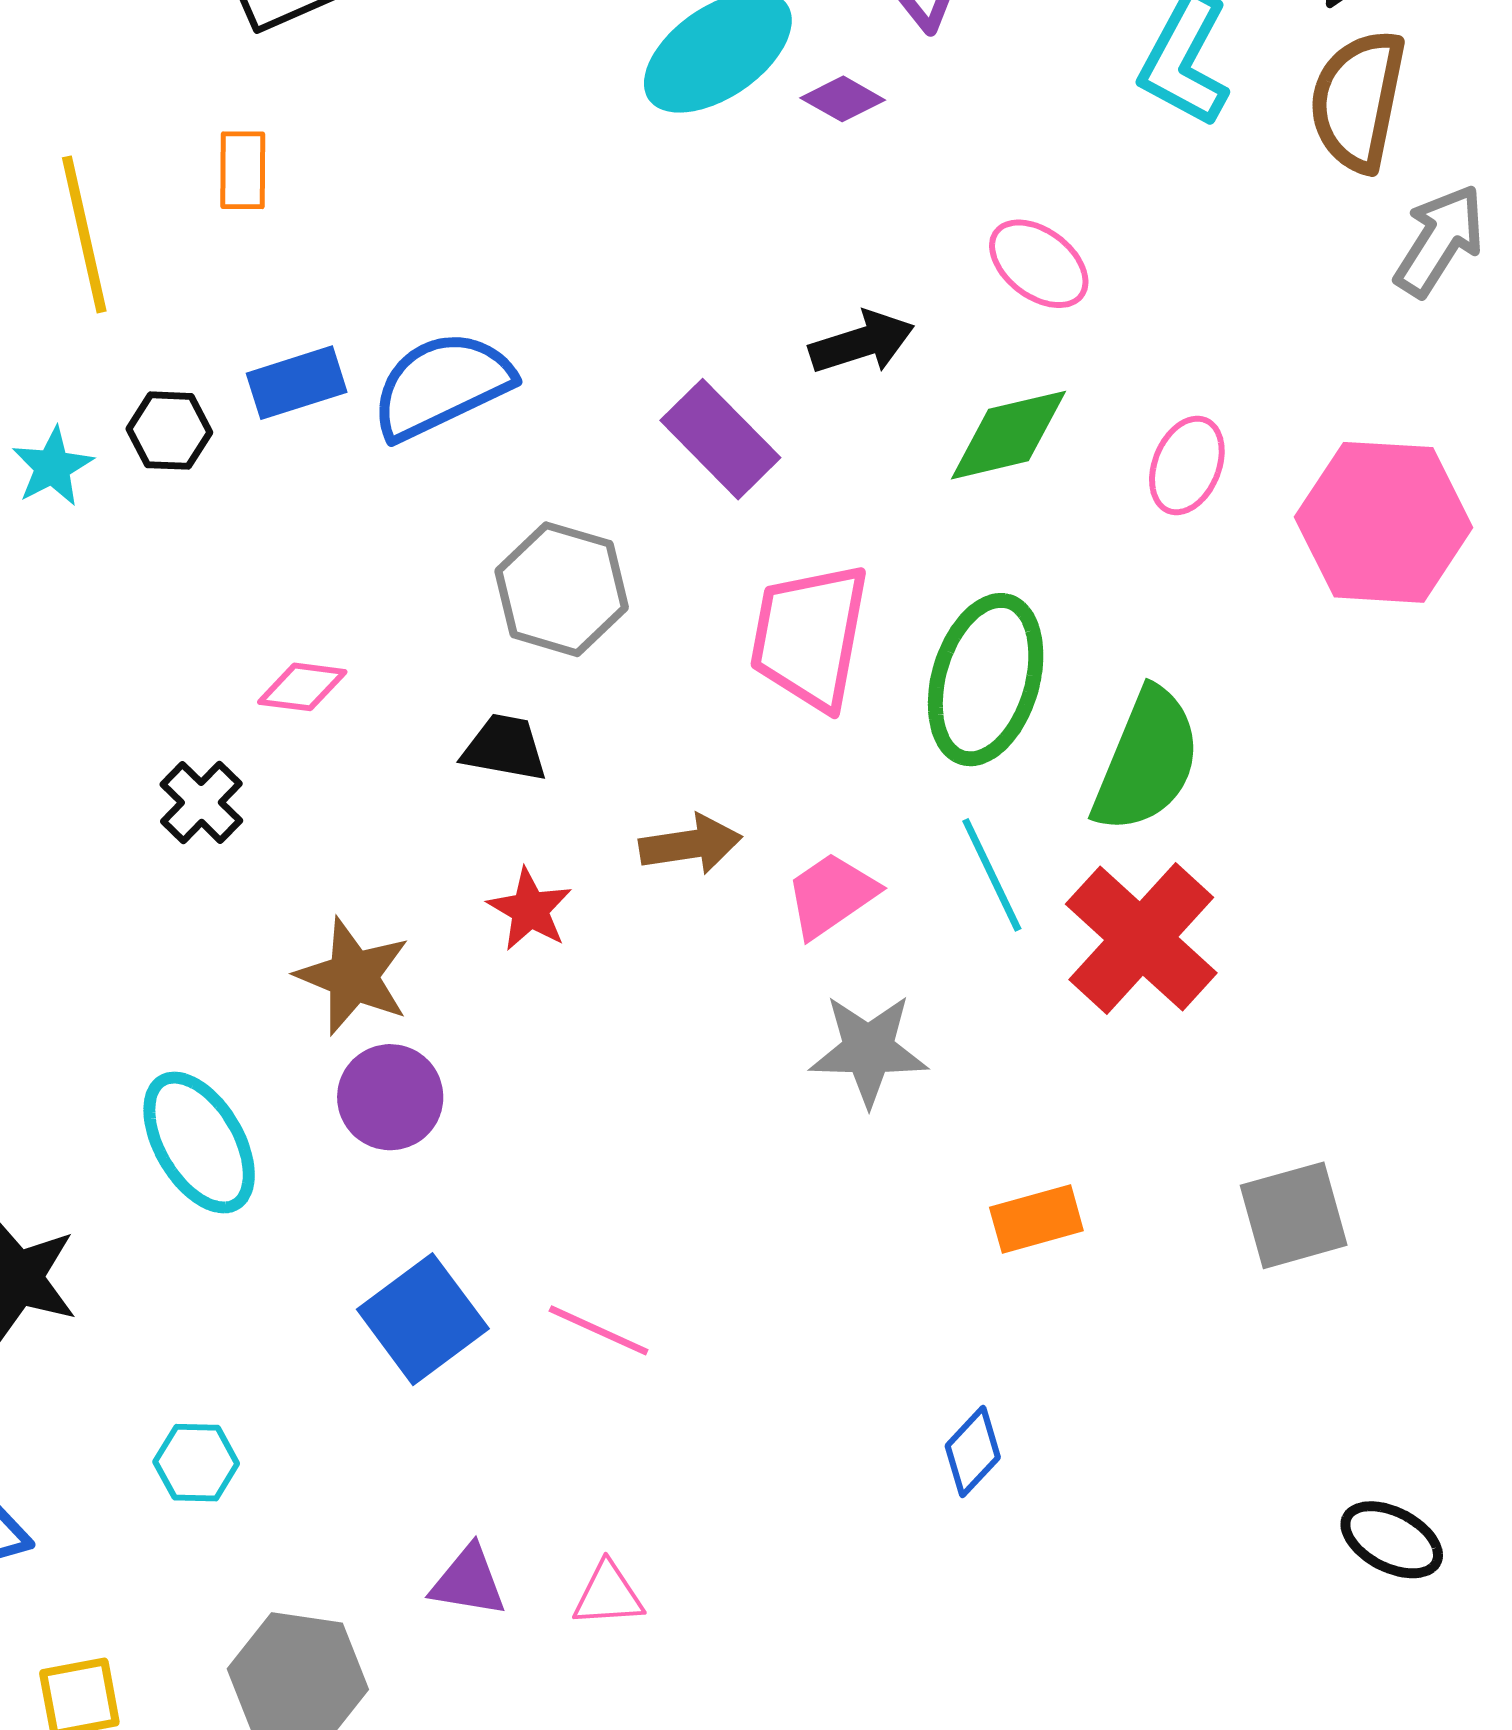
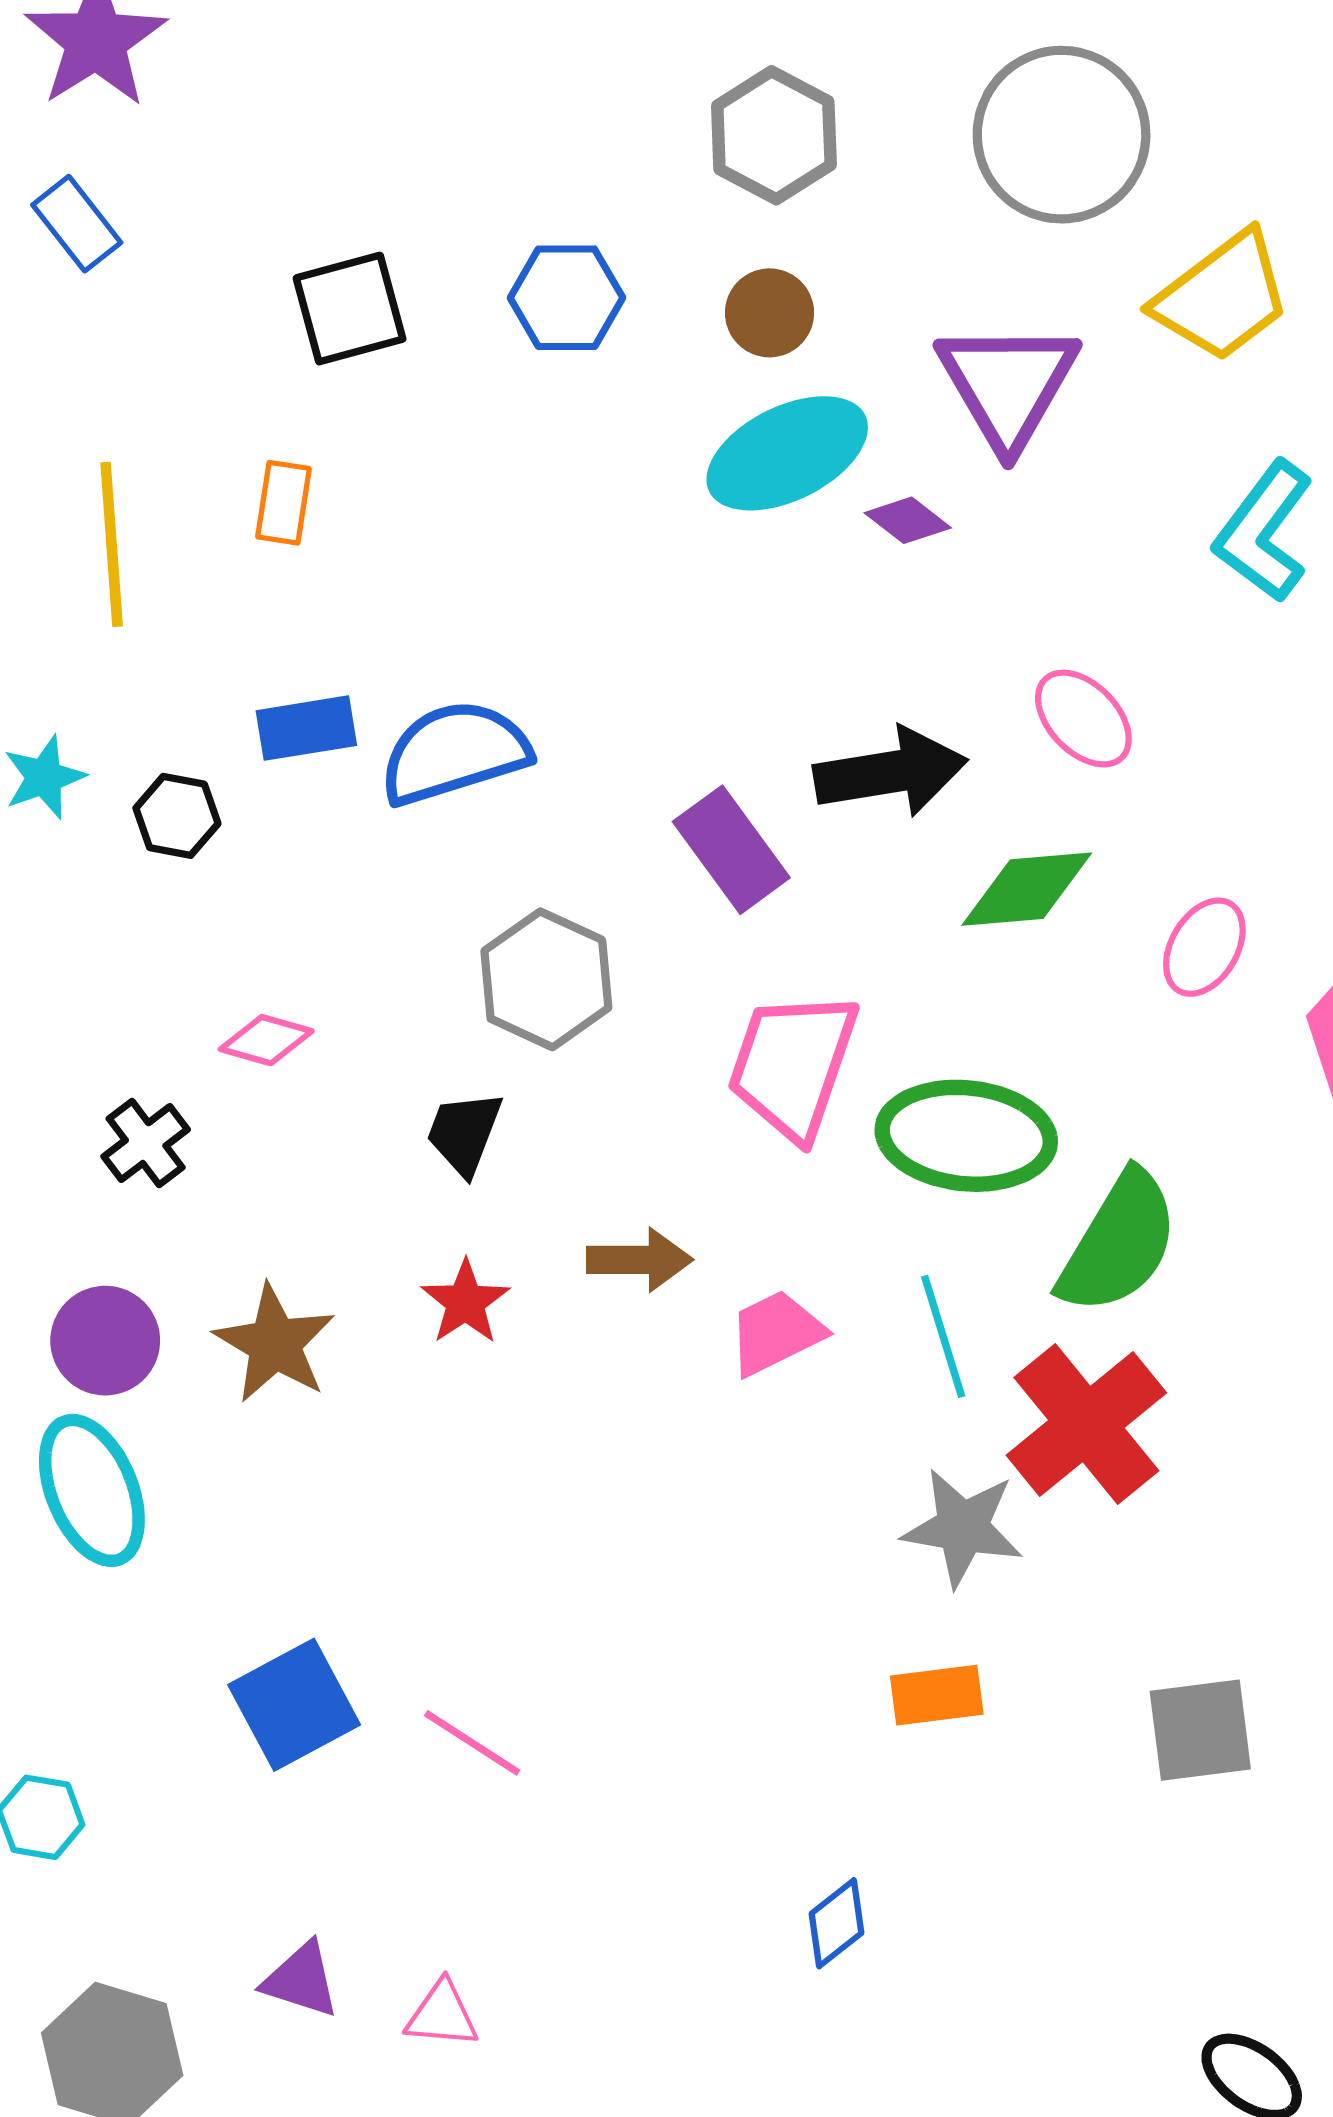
black arrow: (862, 342) -> (891, 772), size x1.4
black hexagon: (169, 431) -> (177, 816), moved
green ellipse: (986, 680) -> (966, 1136), turned 71
black trapezoid: (505, 748) -> (464, 1133), turned -88
gray star: (869, 1050) -> (963, 1528), moved
purple circle: (390, 1097) -> (105, 1341), moved

